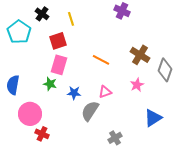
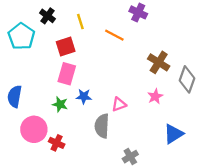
orange line: (101, 60) -> (114, 35), moved
green star: (50, 84) -> (60, 104), moved
blue star: (74, 93) -> (84, 96), moved
gray semicircle: (90, 111) -> (102, 126), turned -30
red cross: (42, 134) -> (57, 143), moved

